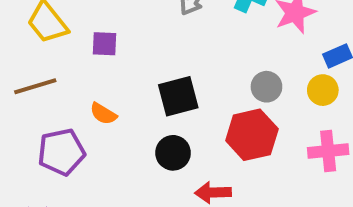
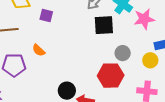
black square: (178, 96) -> (104, 25), moved
black circle: (173, 153) -> (67, 91), moved

